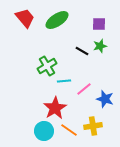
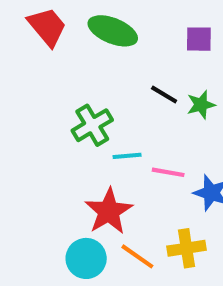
green ellipse: (57, 20) -> (113, 31), turned 55
green star: (100, 46) -> (201, 105), moved
pink line: (84, 89) -> (168, 172), turned 49

